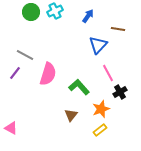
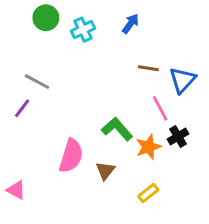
cyan cross: (55, 11) -> (83, 30), moved
brown line: (118, 29) -> (148, 68), moved
blue triangle: (98, 45) -> (182, 80), moved
pink semicircle: (48, 74) -> (71, 156), moved
orange star: (101, 109) -> (148, 147), moved

